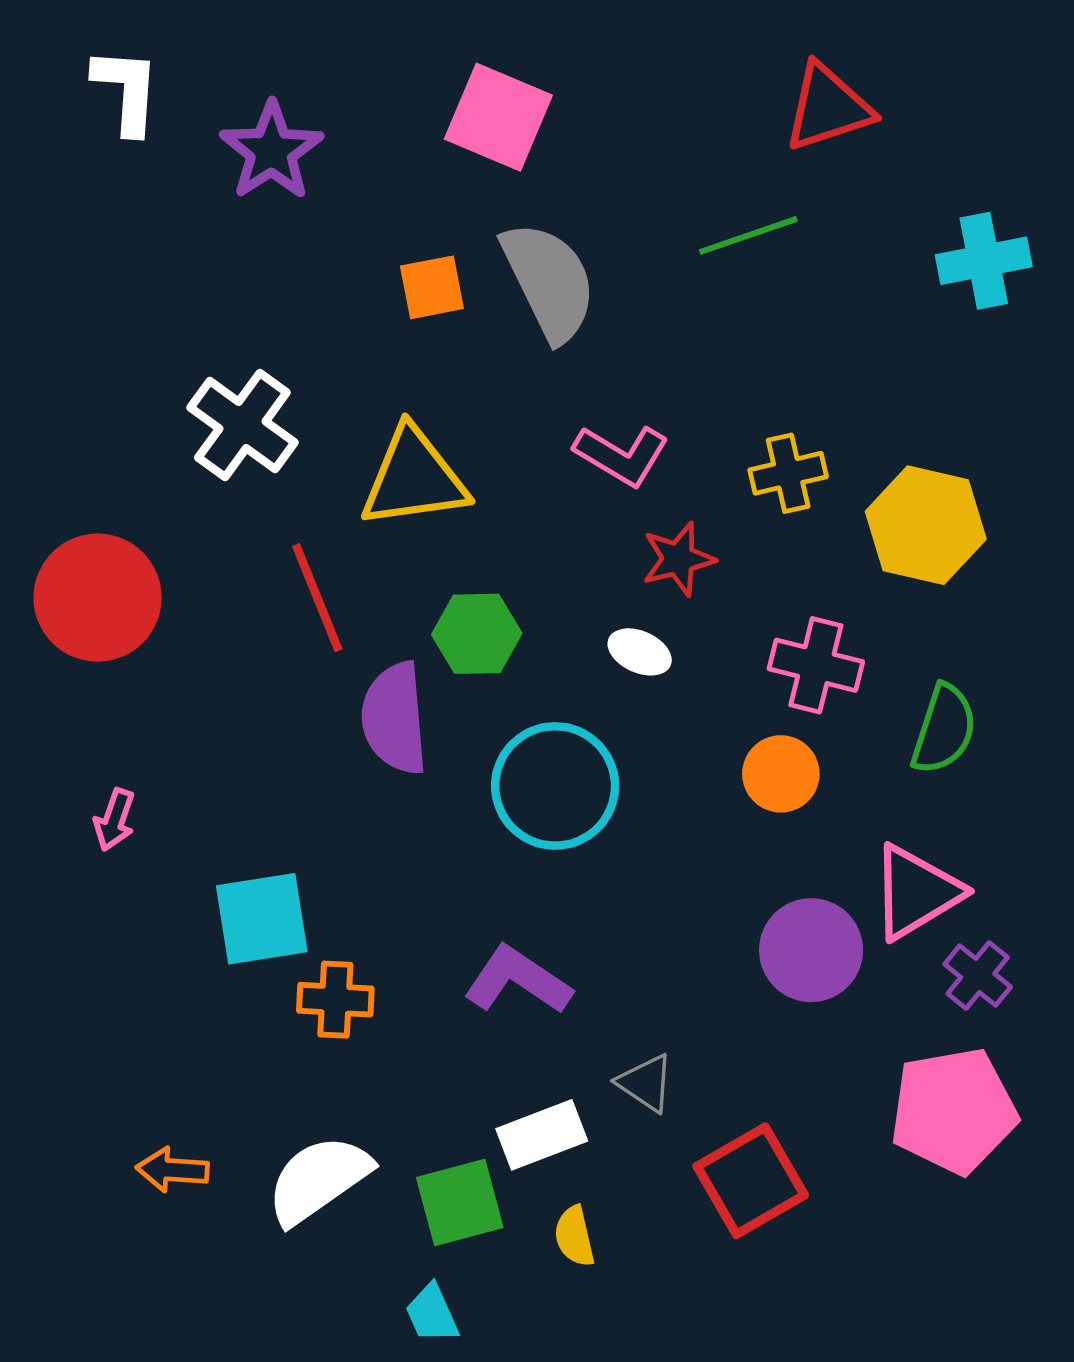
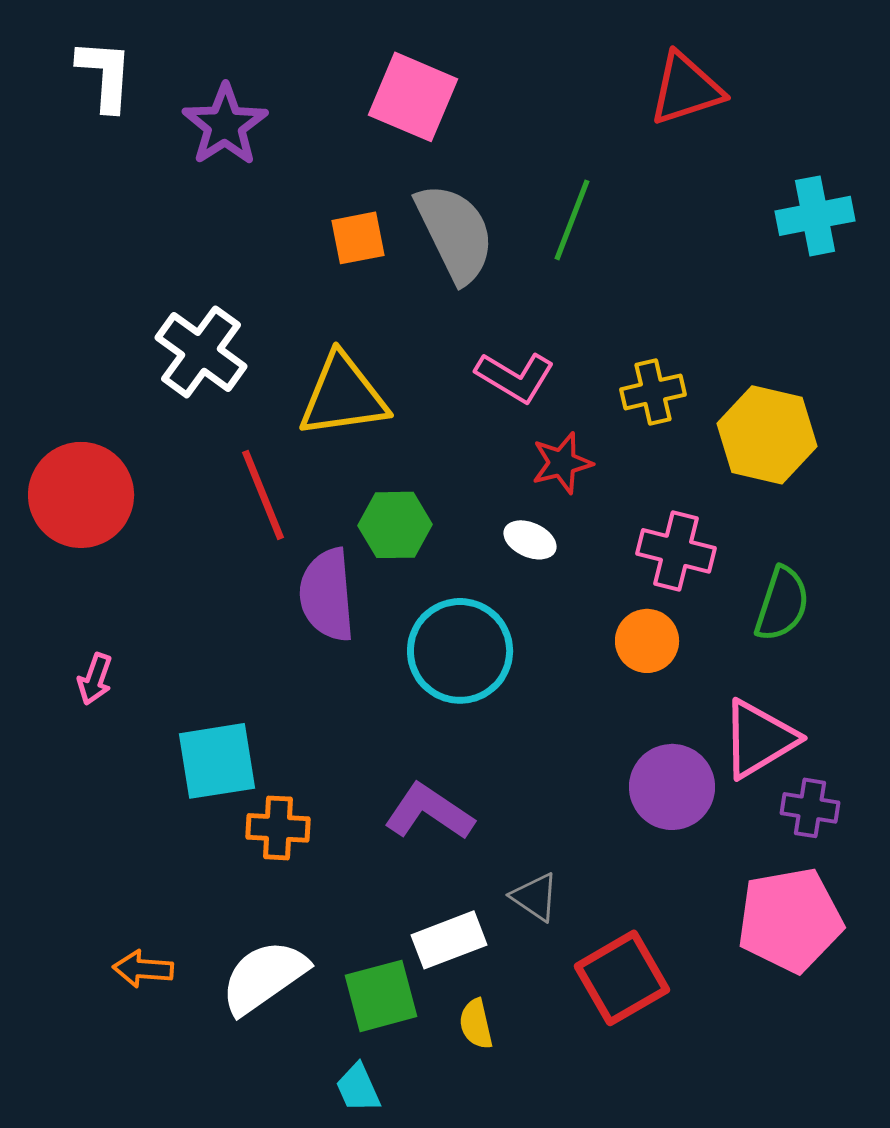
green line: (748, 235) -> (572, 220), moved, turned -50
purple cross: (978, 975) -> (810, 808), turned -30

